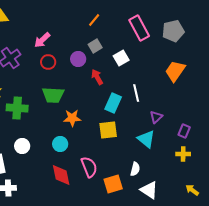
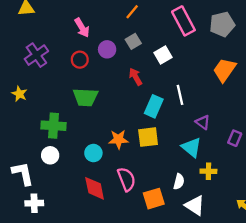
pink arrow: (42, 40) -> (82, 28), moved, turned -78
purple circle: (78, 59) -> (107, 49), moved
green cross: (17, 108) -> (54, 126), moved
purple triangle: (156, 117) -> (203, 122), turned -40
orange star: (72, 118) -> (118, 139), moved
yellow cross: (183, 154) -> (208, 171), moved

